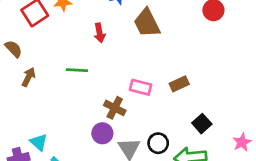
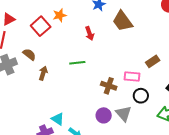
pink rectangle: (141, 87) -> (132, 76), moved
purple circle: (102, 133) -> (104, 115), moved
black circle: (158, 143) -> (141, 96), moved

